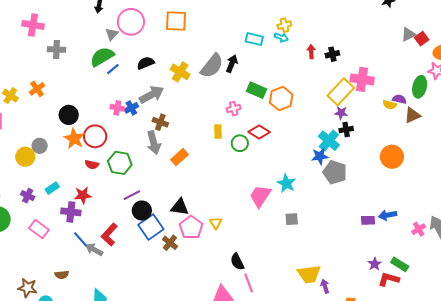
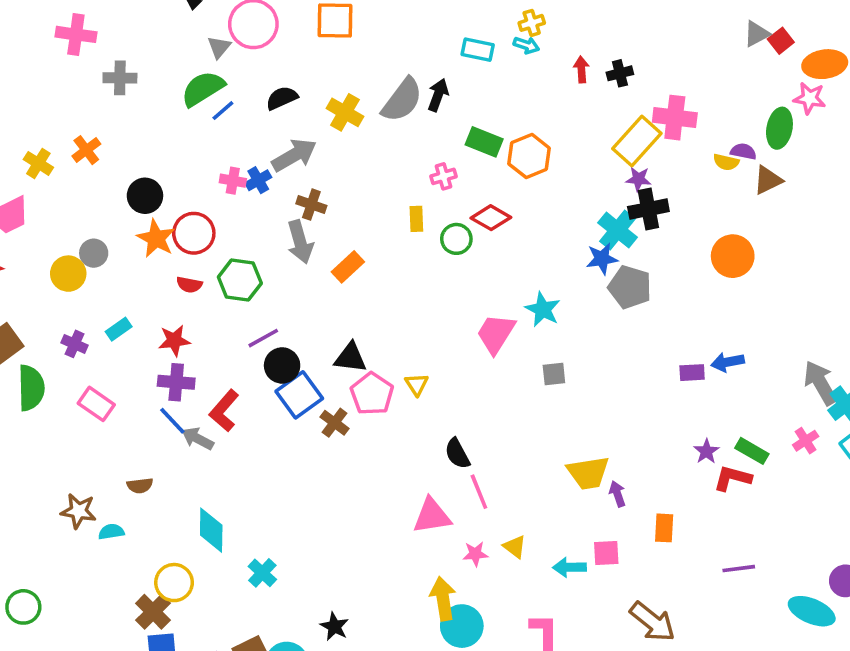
black cross: (346, 130) -> (648, 209), size x1.5
purple cross: (71, 212) -> (176, 382), moved
pink cross: (419, 229) -> (806, 441), moved

